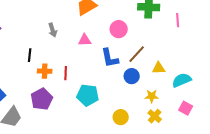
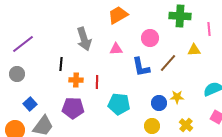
gray arrow: (53, 30) -> (84, 39), size x1.6
yellow triangle: (159, 68) -> (194, 50), moved
blue circle: (132, 76) -> (159, 103), moved
yellow star: (152, 96) -> (177, 97), moved
purple pentagon: (42, 99) -> (73, 108), turned 30

